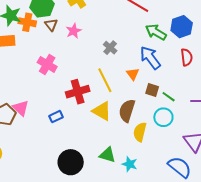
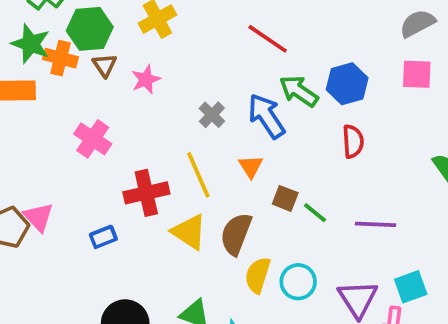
blue arrow: (150, 58) -> (266, 116), moved
cyan circle: (163, 117) -> (298, 282), moved

